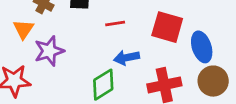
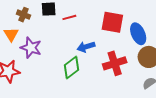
red line: (115, 24) -> (69, 17), moved
purple star: (49, 51) -> (31, 48), turned -30

